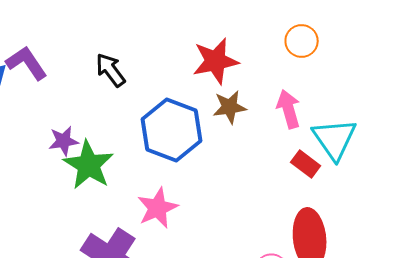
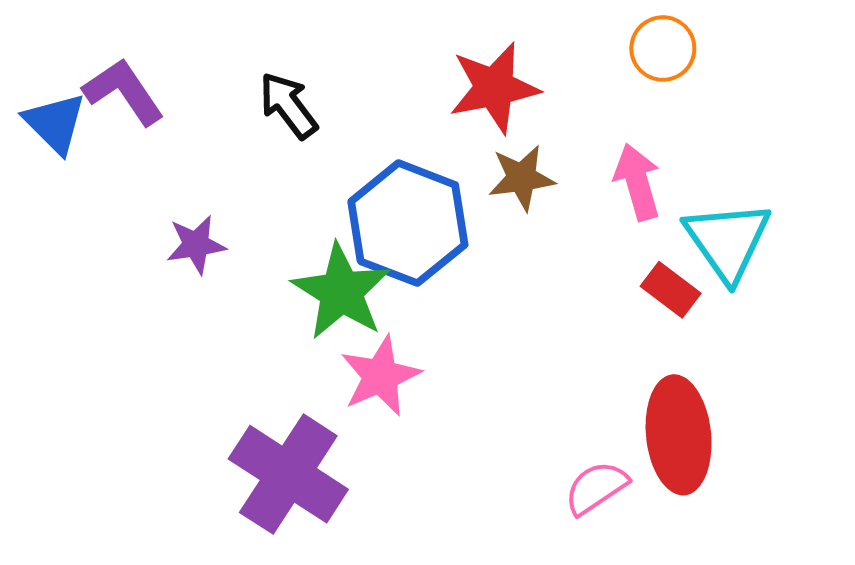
green star: (89, 165) -> (341, 292), moved

